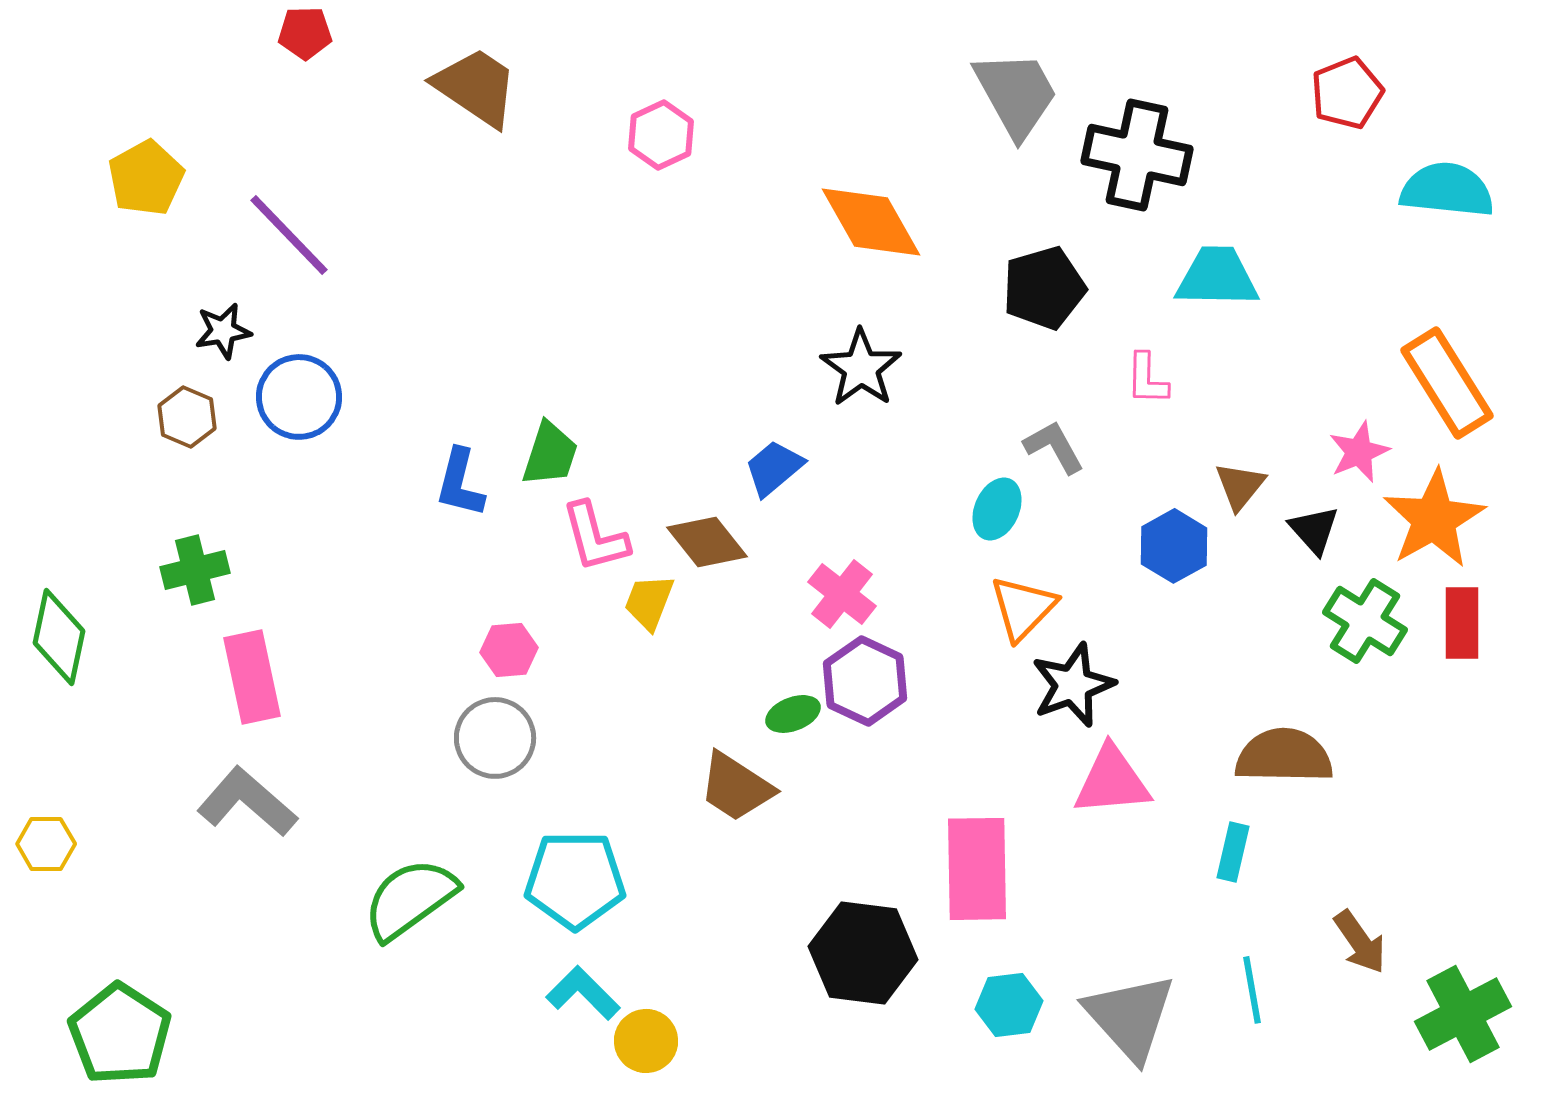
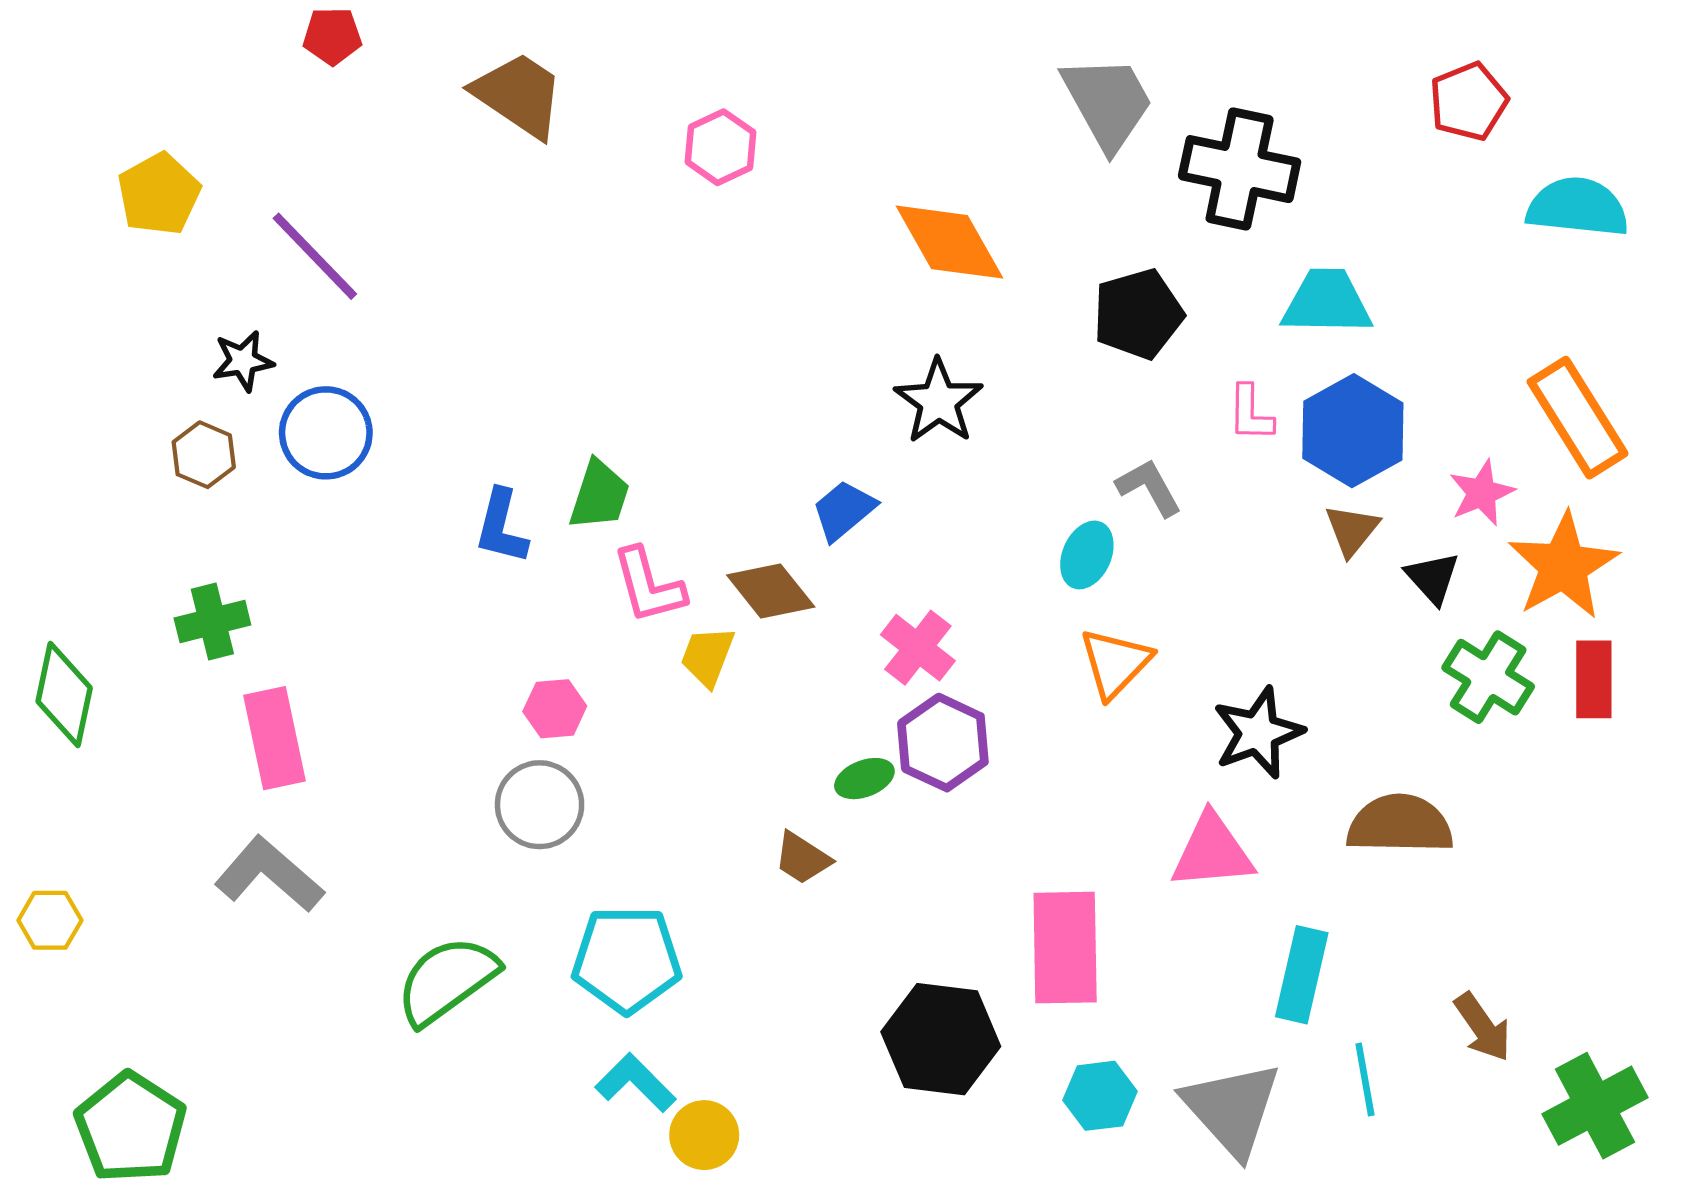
blue hexagon: (1174, 546) -> (1353, 431), moved, size x1.4
black star: (1073, 685) -> (1258, 733), moved
brown trapezoid: (736, 787) -> (802, 858), size x0.7
cyan rectangle: (1233, 852) -> (1302, 975), moved, size x1.5

